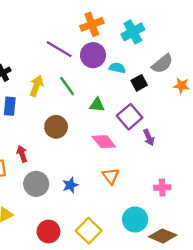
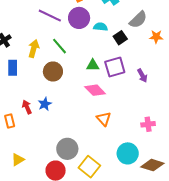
green triangle: (97, 105) -> (93, 65), moved
purple square: (130, 117) -> (115, 67), turned 30
brown circle: (56, 127) -> (53, 72), moved
purple arrow: (149, 137) -> (142, 76), moved
gray circle: (36, 184) -> (67, 149), moved
blue star: (70, 185) -> (45, 104), moved

